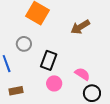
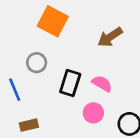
pink semicircle: (82, 74) -> (102, 84), moved
pink circle: (54, 83) -> (93, 113), moved

